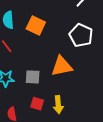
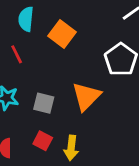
orange triangle: (62, 66) -> (86, 96), turned -45

